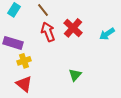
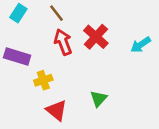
yellow cross: (24, 61) -> (43, 80), moved
red triangle: (24, 84) -> (56, 110), moved

